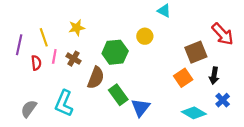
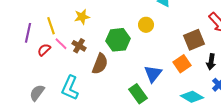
pink line: (54, 56) -> (61, 44), turned -56
red semicircle: (36, 63) -> (44, 50), turned -128
green rectangle: (118, 95) -> (138, 94), moved
blue triangle: (141, 108) -> (153, 74), moved

